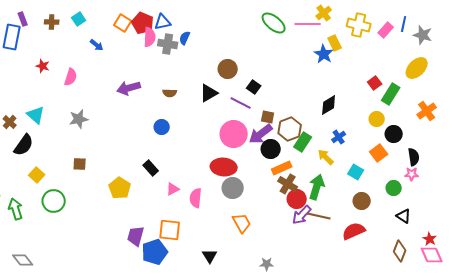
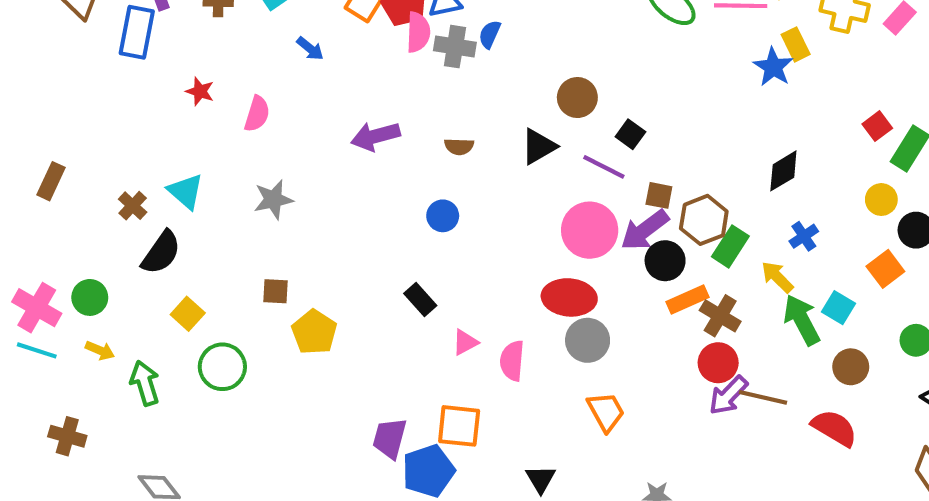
brown cross: (288, 184) -> (720, 316), moved
green arrow: (317, 187) -> (802, 320), moved, turned -45
yellow pentagon: (120, 188) -> (314, 332), moved
red semicircle: (354, 231) -> (834, 428), turned 55

